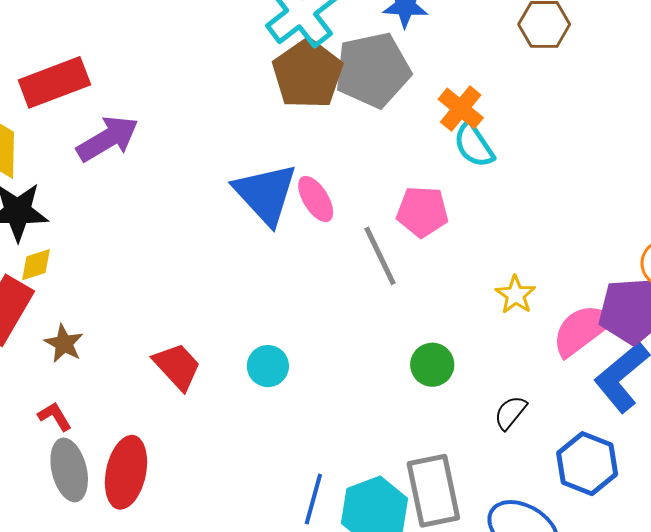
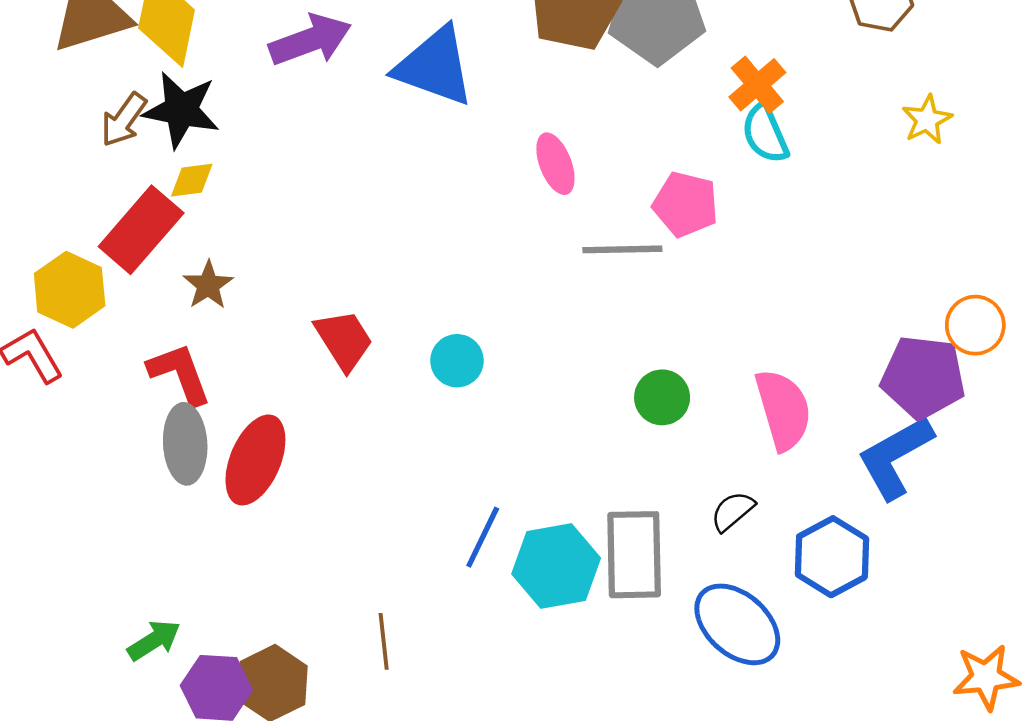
blue triangle: (265, 194) -> (435, 66), moved, turned -38
gray line: (380, 256) -> (622, 249), turned -76
yellow star: (516, 295) -> (927, 120), moved
pink semicircle: (582, 330) -> (783, 410), moved, turned 100
black semicircle: (510, 413) -> (733, 511), moved
red L-shape: (55, 416) -> (180, 374), size x1.6

